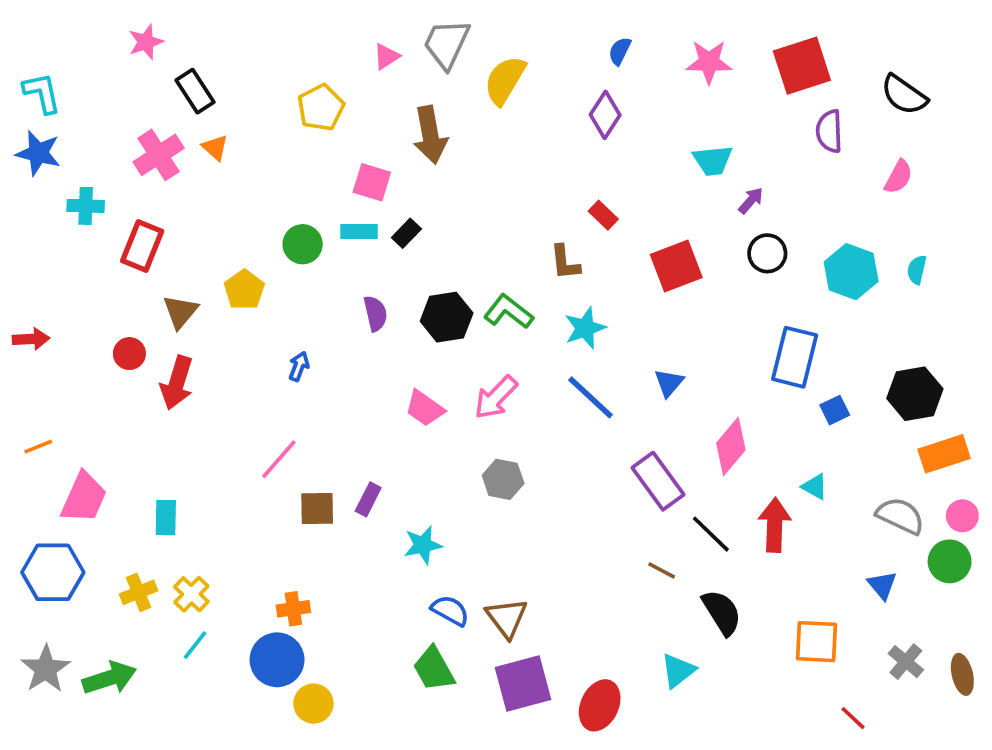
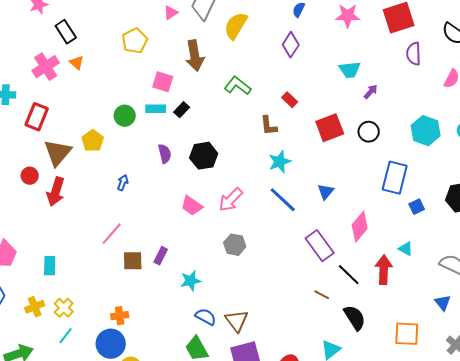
black circle: (767, 253) -> (369, 132), moved
brown triangle: (180, 312) -> (58, 153), size x1.4
green L-shape: (509, 312) -> (238, 86), moved

